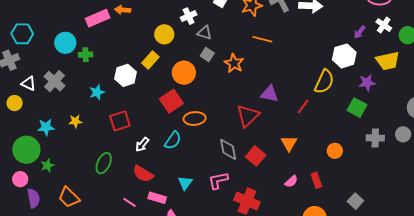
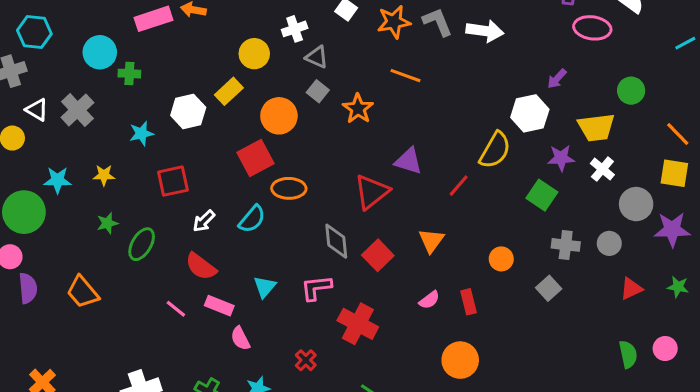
white cross: (384, 25) -> (602, 169), moved
green star: (47, 165) -> (107, 223), moved
gray square: (355, 201) -> (549, 288), moved

